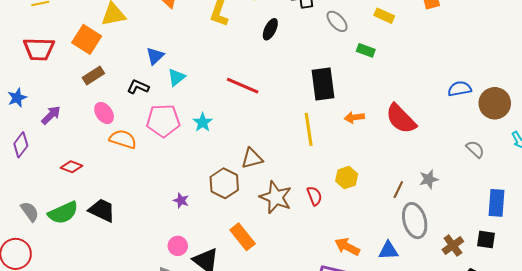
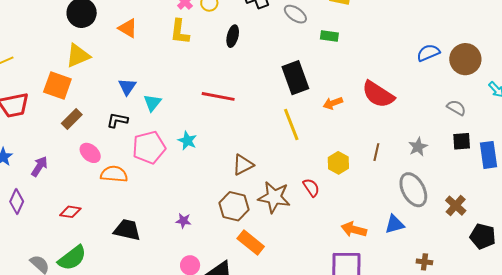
brown hexagon: (224, 183) -> (234, 206), moved
brown line: (398, 190) -> (376, 152), moved
black trapezoid: (102, 210) -> (127, 230), moved
black square: (486, 239) -> (462, 141), moved

